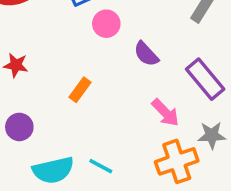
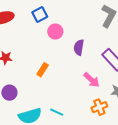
purple semicircle: (146, 54) -> (79, 47), turned 56
orange cross: (177, 161) -> (99, 107), size x0.7

